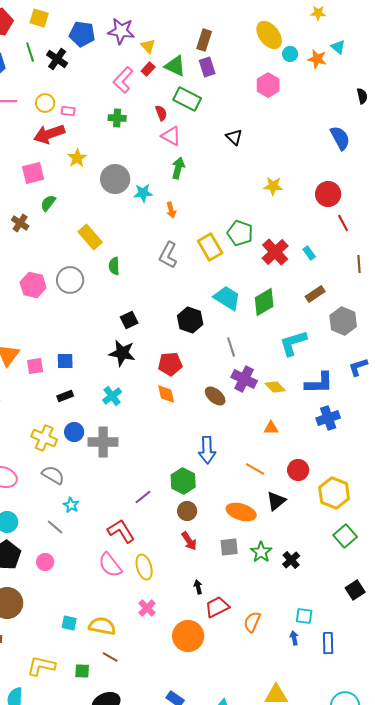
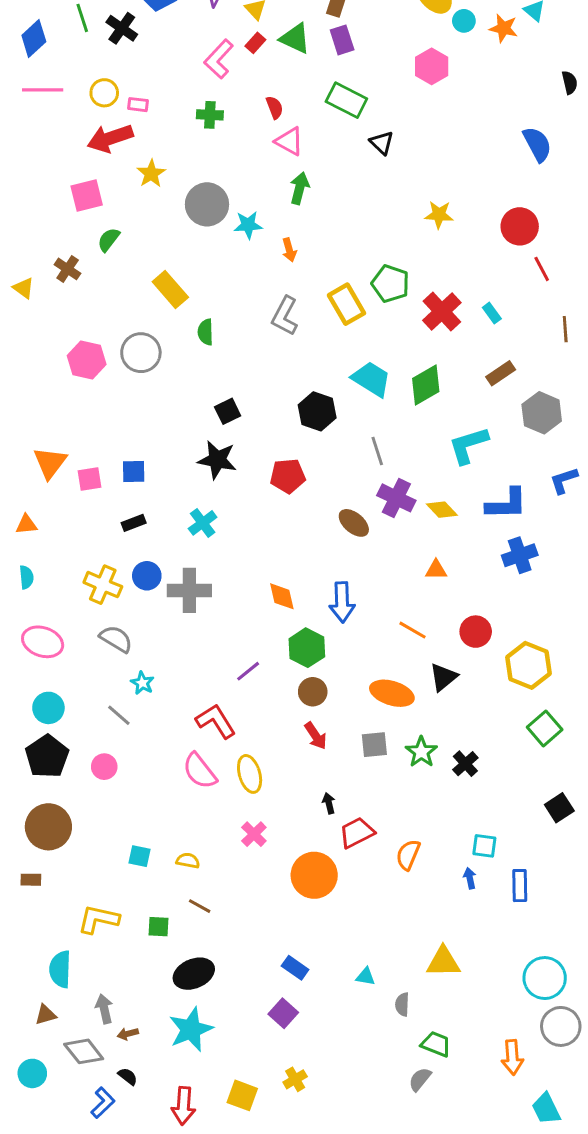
green rectangle: (187, 99) -> (346, 100), moved
orange diamond: (166, 394) -> (282, 596), moved
yellow semicircle: (102, 626) -> (188, 861), size x0.6

